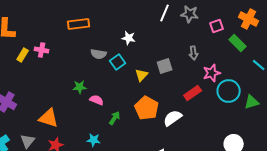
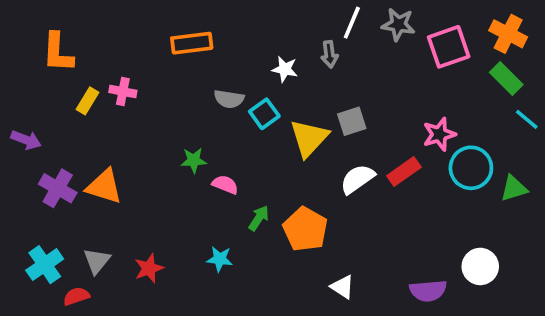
pink square: (217, 26) -> (449, 47), size x1.6
green rectangle: (238, 43) -> (506, 78), moved
gray arrow: (194, 53) -> (329, 54), moved
yellow triangle: (142, 75) -> (309, 138), size x1.6
orange pentagon: (147, 108) -> (305, 229), moved
orange triangle: (49, 118) -> (104, 186), moved
white semicircle: (173, 118) -> (357, 179), moved

